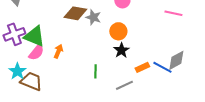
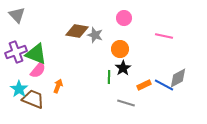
pink line: (173, 13) -> (164, 36), moved
orange arrow: (58, 51) -> (58, 86), moved
green line: (95, 71) -> (109, 77), moved
gray line: (124, 85) -> (126, 103), turned 42

